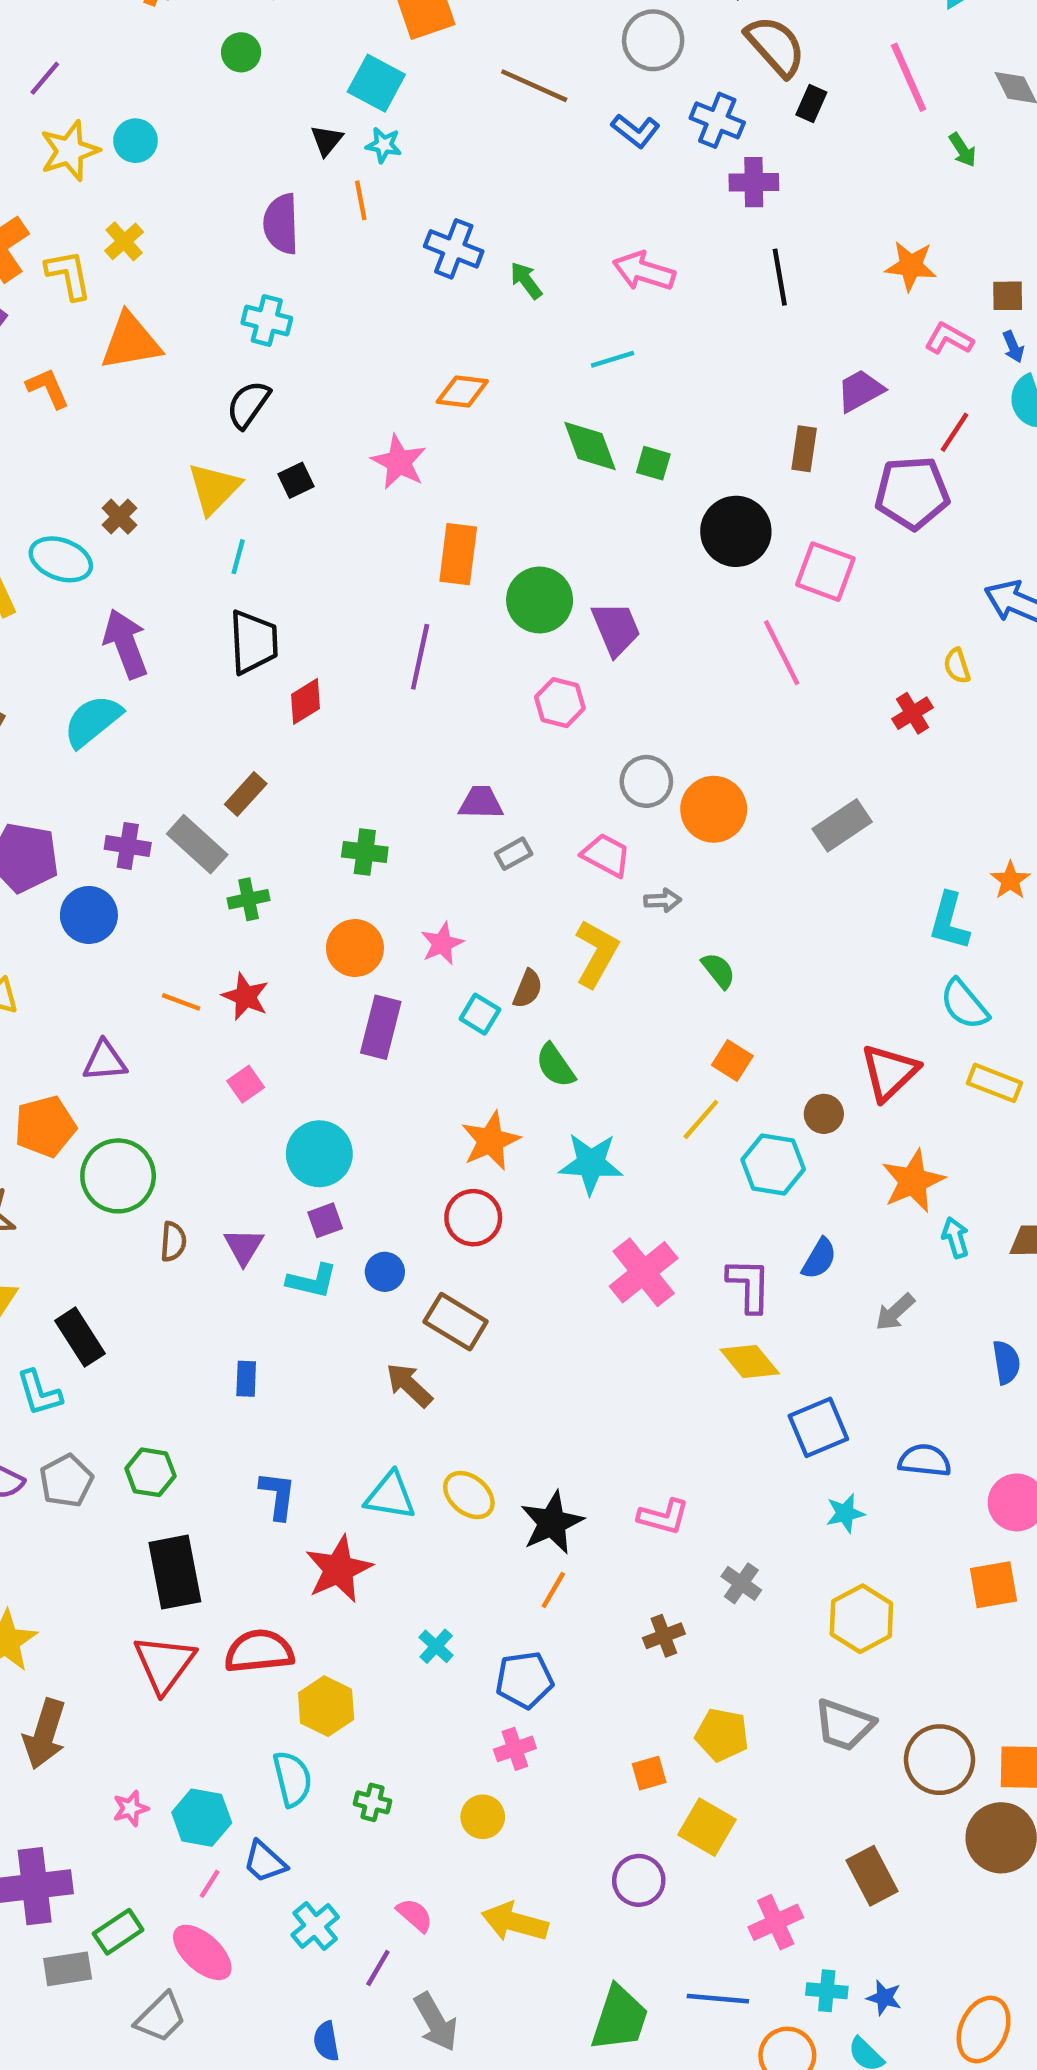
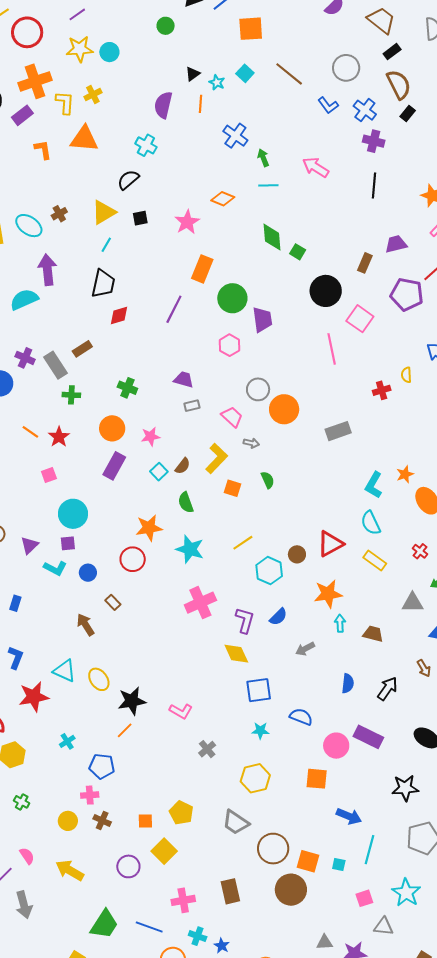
cyan square: (376, 83) -> (245, 73), moved, size x0.7
cyan line: (613, 359) -> (268, 185), moved
orange square: (732, 1061) -> (233, 488), moved, turned -30
brown rectangle: (456, 1322) -> (113, 602), size x0.6
brown cross: (664, 1636) -> (102, 820), moved, turned 30

